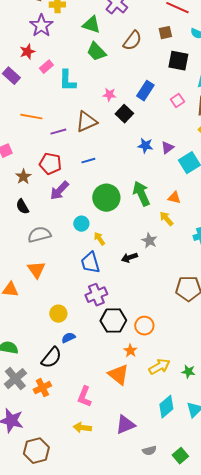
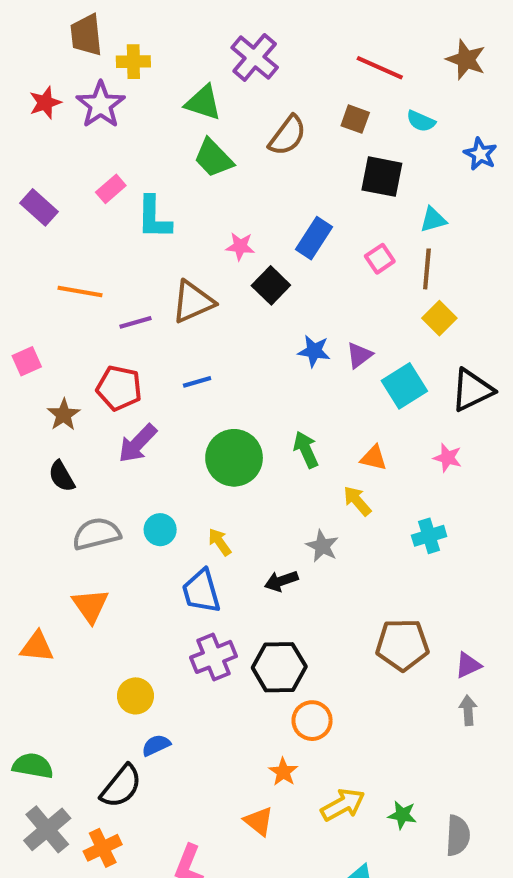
brown square: (165, 33) -> (355, 119), turned 32
red star: (27, 52) -> (45, 103), moved
green arrow: (141, 194) -> (306, 450), size x0.7
cyan circle: (81, 224) -> (160, 530), moved
black hexagon: (113, 321) -> (279, 667), moved
orange triangle: (118, 375) -> (259, 821), size x0.7

